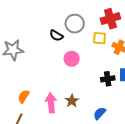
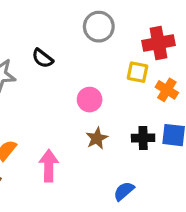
gray circle: (75, 24) -> (99, 27), moved
black semicircle: (56, 36) -> (43, 58), moved
brown star: (72, 101) -> (97, 138), moved

